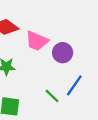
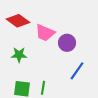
green line: (52, 96) -> (43, 88), moved, turned 56

